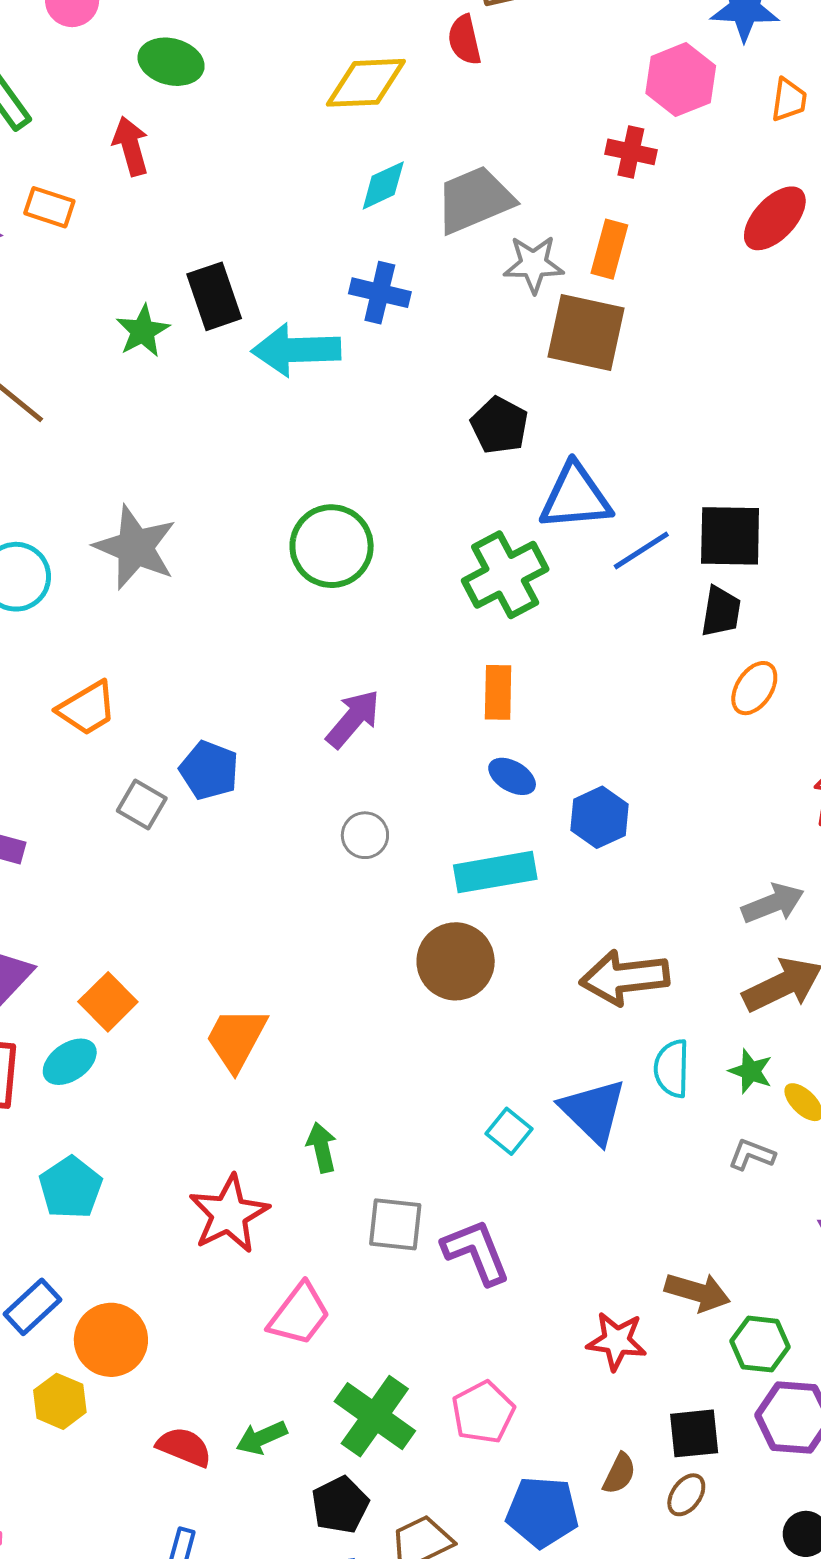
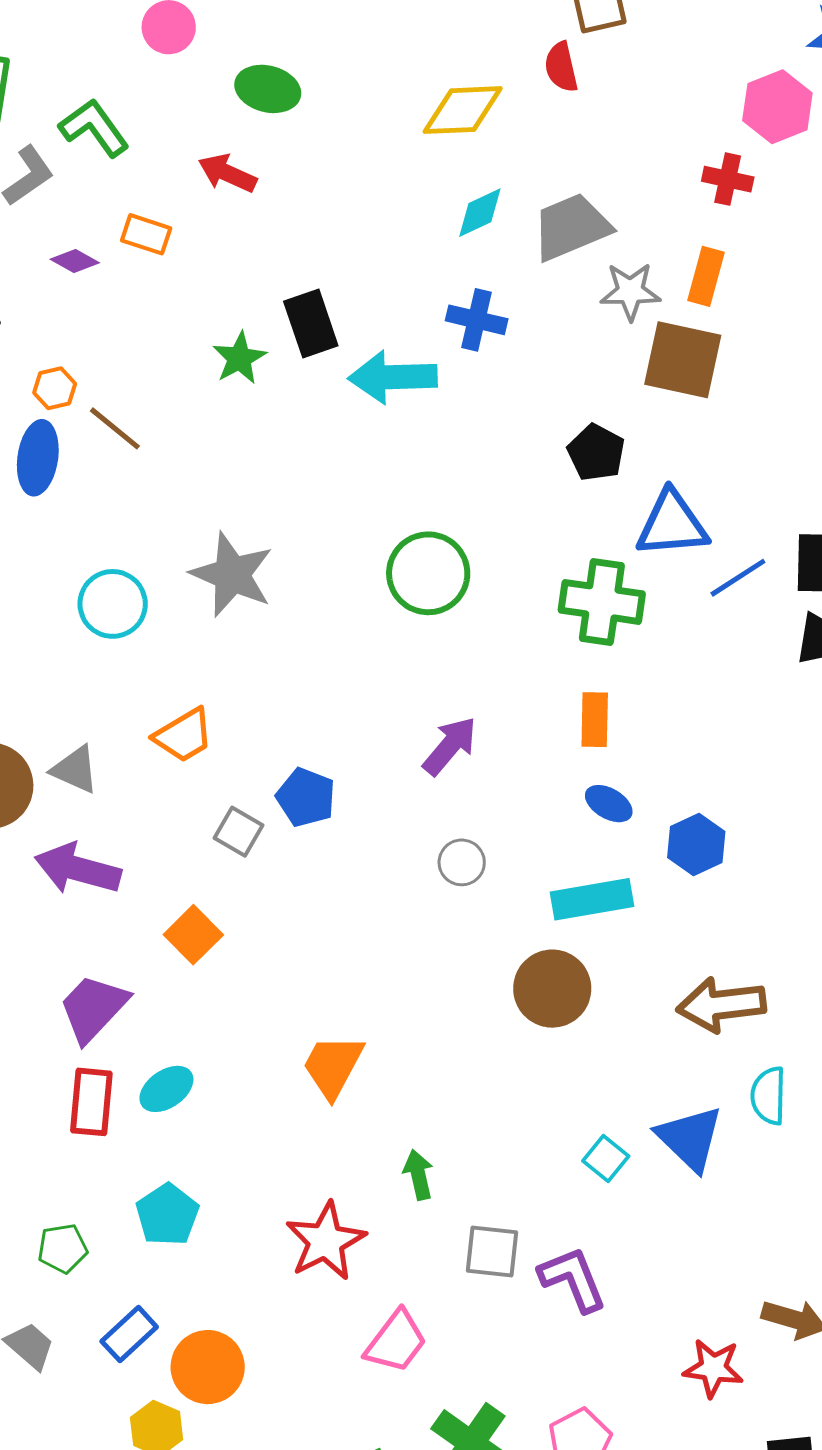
red arrow: (131, 146) -> (227, 173), turned -50
green cross: (505, 575) -> (602, 602), turned 36
orange square: (108, 1002) -> (193, 935), moved

